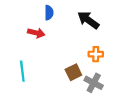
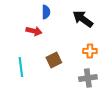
brown square: (73, 72) -> (54, 60), moved
gray cross: (94, 83) -> (88, 78), turned -36

